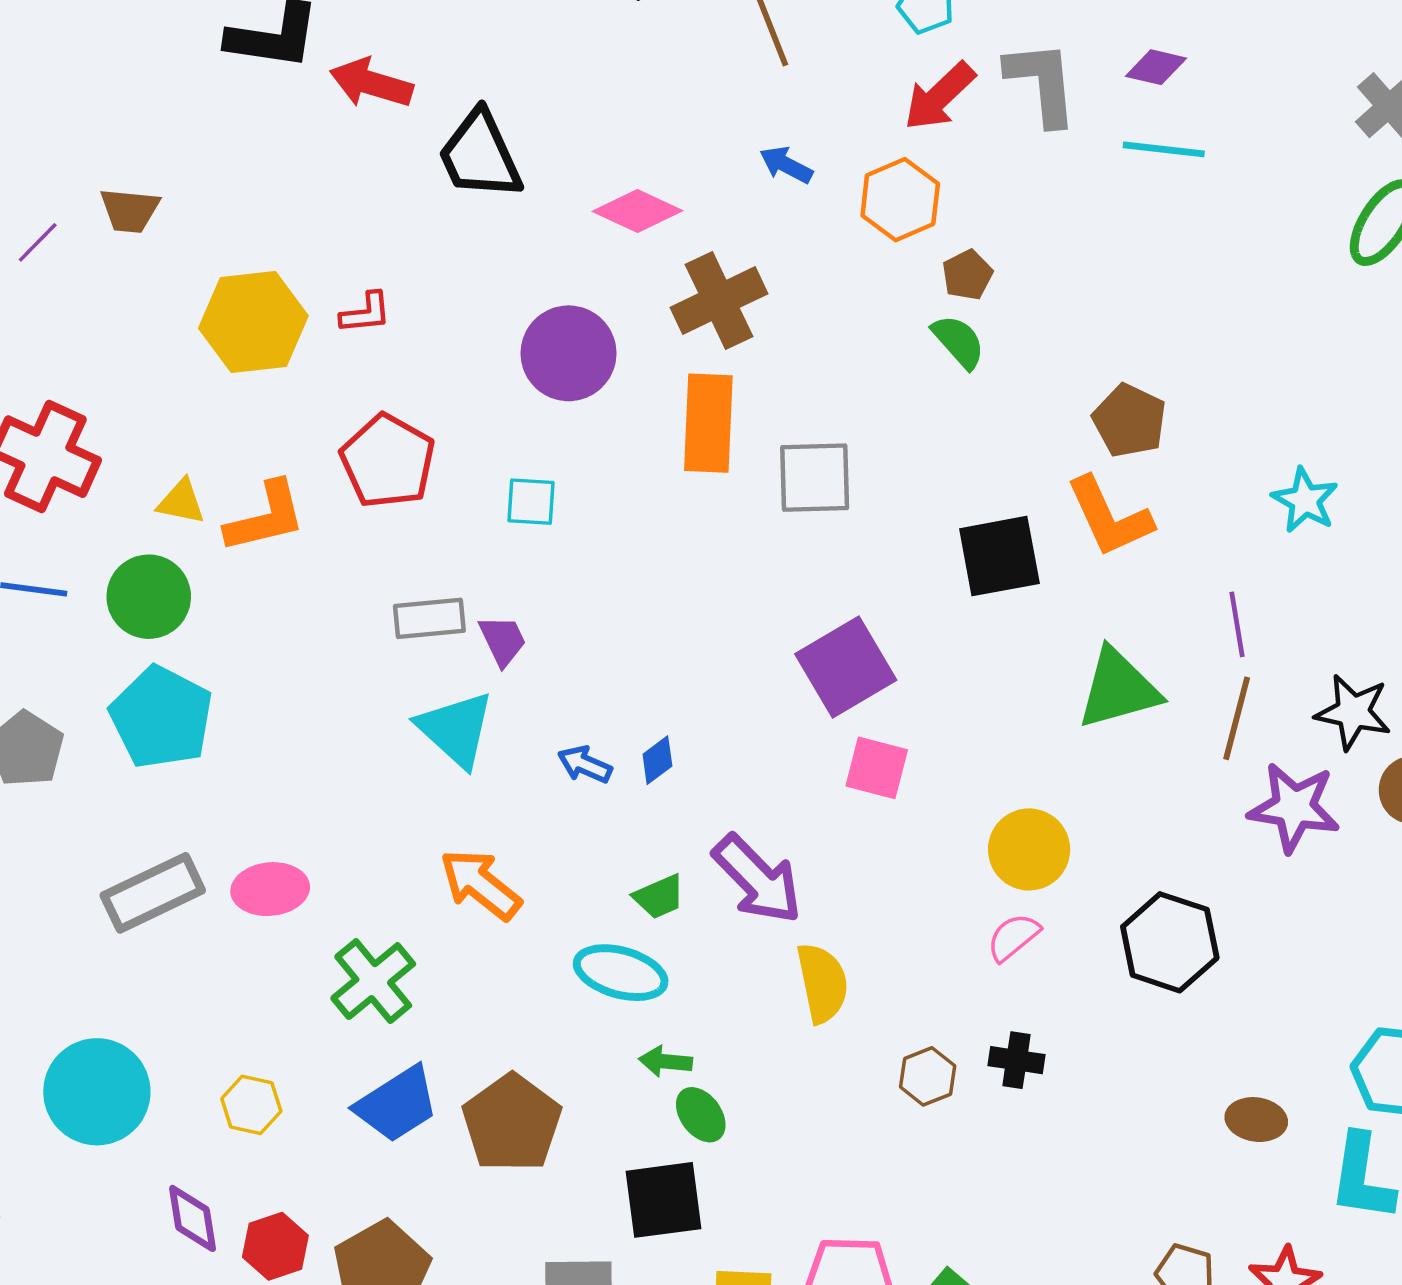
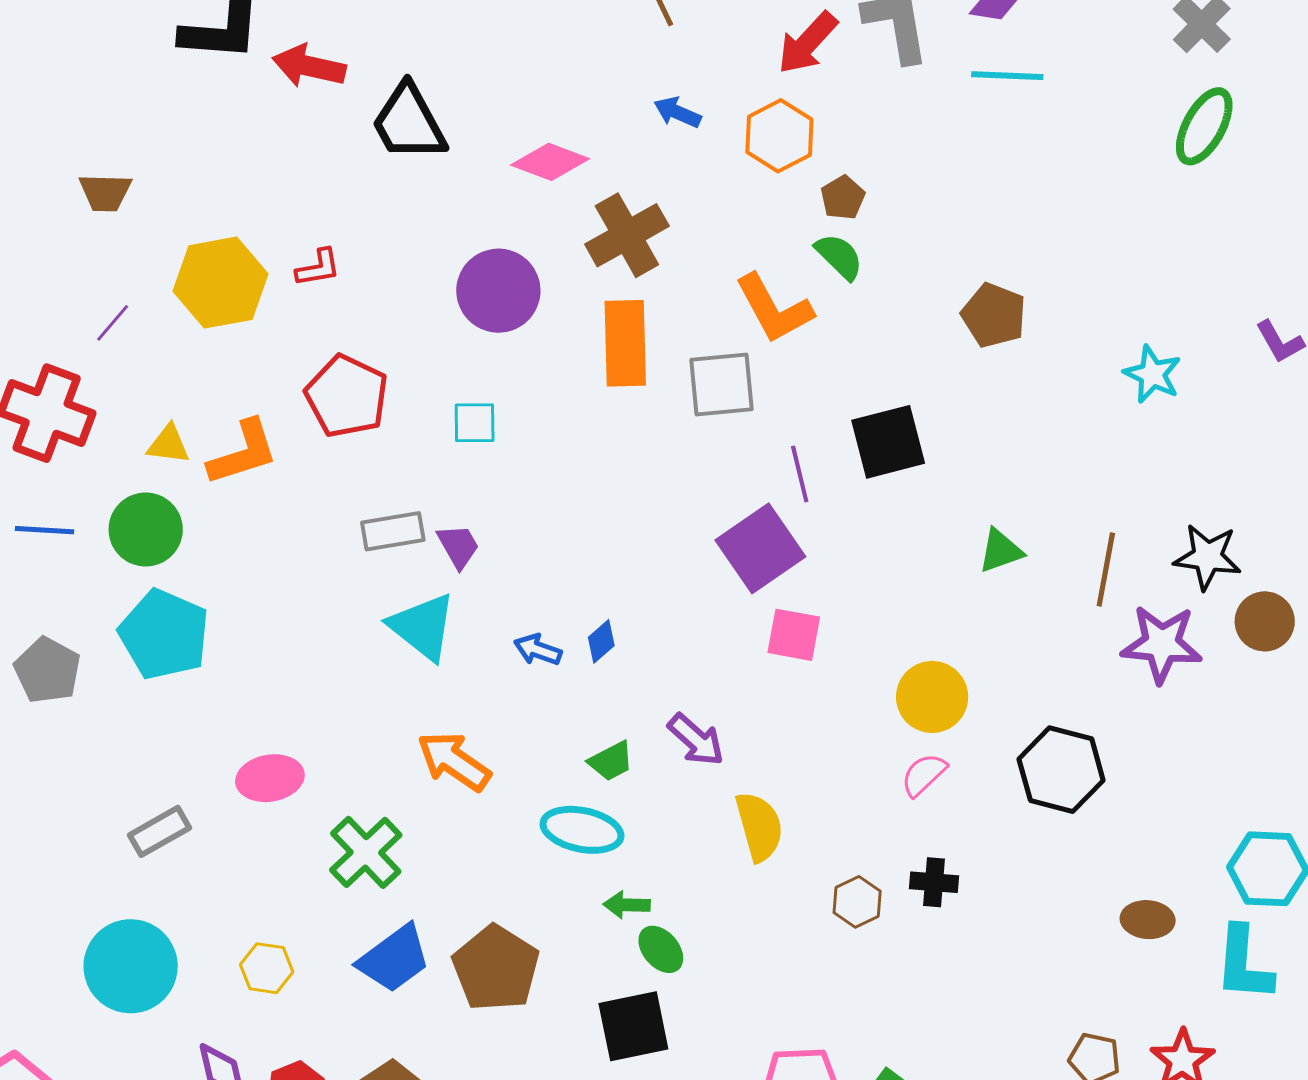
purple line: (38, 242) -> (113, 323), moved
orange L-shape: (1109, 517) -> (774, 309), moved
purple line: (1237, 624) -> (800, 474), moved
green triangle: (1118, 689) -> (1001, 551), size x0.6
purple arrow: (757, 879) -> (696, 740), size x0.7
gray rectangle: (153, 893) -> (159, 831), moved, size x0.7

